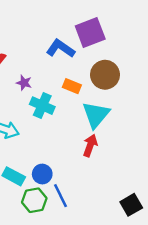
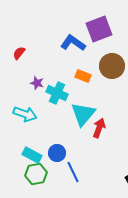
purple star: (24, 83) -> (37, 83), moved
cyan triangle: (96, 115) -> (83, 114), moved
green hexagon: (34, 200) -> (36, 174), moved

